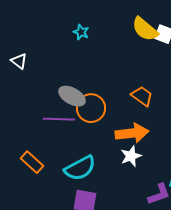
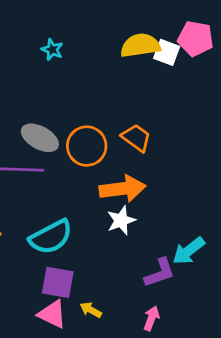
yellow semicircle: (145, 29) -> (140, 45), turned 132
orange circle: (91, 108) -> (87, 146), moved

